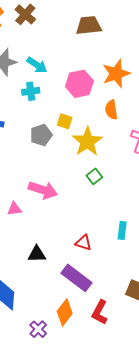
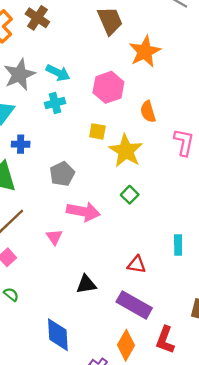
brown trapezoid: (89, 25) -> (110, 21), turned 80
orange star: (116, 74) -> (145, 52), moved
gray pentagon: (41, 135) -> (62, 174), moved
green square: (94, 176) -> (130, 195), moved
pink triangle: (14, 209) -> (54, 237), turned -49

